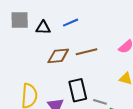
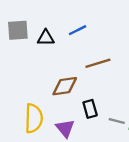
brown diamond: (58, 56) -> (65, 86), moved
black rectangle: (78, 90) -> (90, 109), size x0.7

